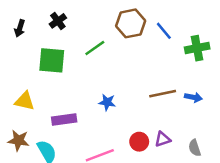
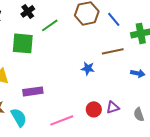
green line: (95, 48) -> (50, 25), moved
brown line: (163, 94) -> (113, 51), moved
blue star: (107, 102) -> (88, 68), moved

